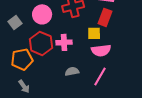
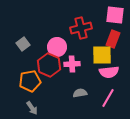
pink circle: (42, 14) -> (57, 47), moved
yellow square: (94, 33) -> (102, 55), size x1.5

